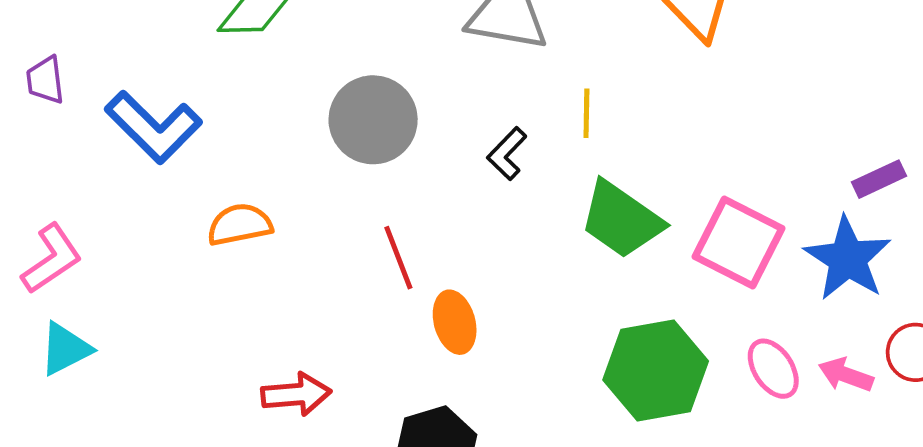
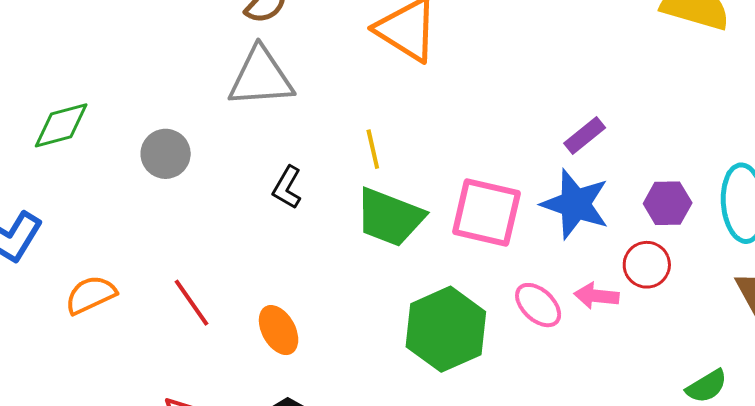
yellow line: (586, 113) -> (373, 149), moved
gray circle: (373, 120) -> (166, 154), moved, size x0.7
red line: (398, 258) -> (192, 303), moved

